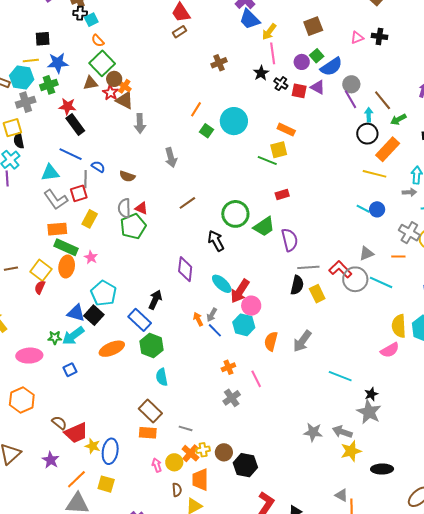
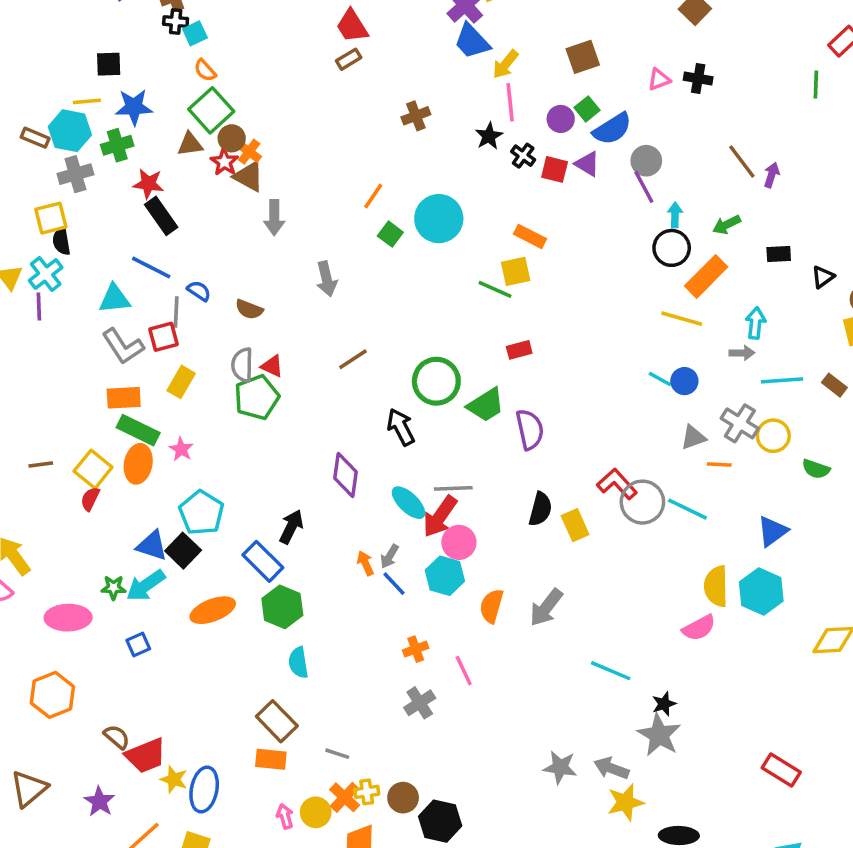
brown line: (383, 100) -> (742, 162), moved
gray triangle: (367, 253) -> (693, 437), moved
gray line: (308, 267) -> (453, 488), moved

